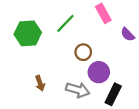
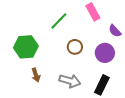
green hexagon: (28, 33) -> (26, 47), moved
purple circle: (99, 72) -> (105, 53), moved

